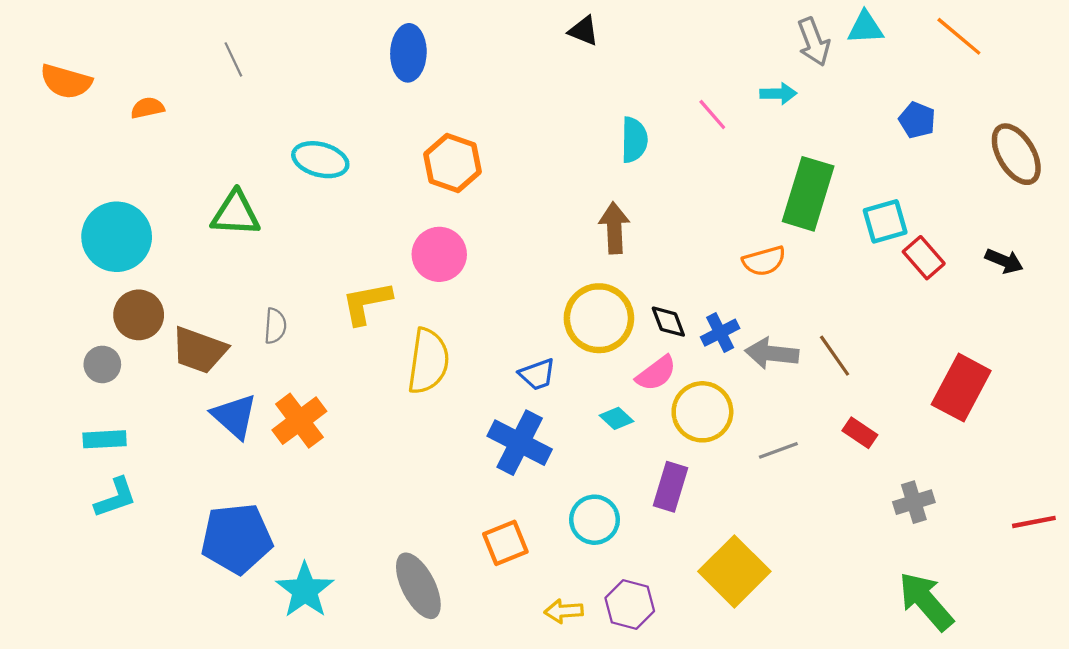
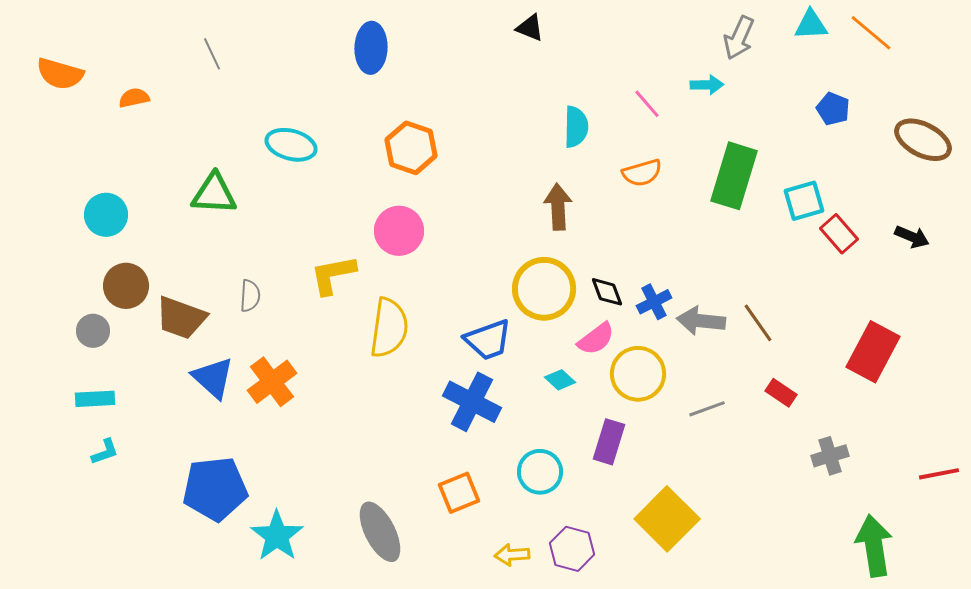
cyan triangle: (865, 28) -> (811, 25), moved
gray arrow: (814, 42) -> (739, 38), turned 45
brown ellipse: (1016, 154) -> (923, 140), turned -32
cyan circle: (117, 237) -> (106, 215), size x0.7
orange semicircle: (764, 261) -> (642, 173), moved
blue trapezoid: (537, 374) -> (488, 340), size x1.4
cyan L-shape: (116, 498) -> (105, 452), size x0.7
green arrow: (926, 601) -> (874, 546), moved, turned 32

